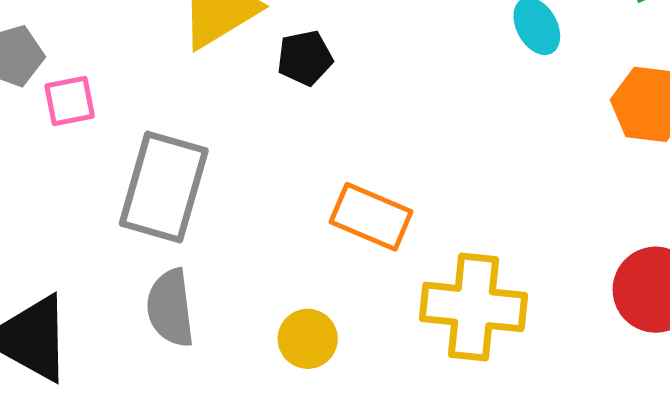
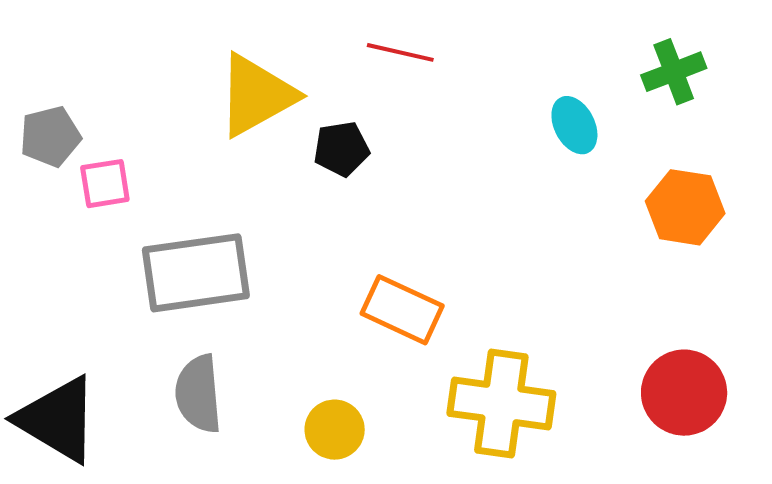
gray rectangle: (164, 187) -> (196, 273), turned 64

